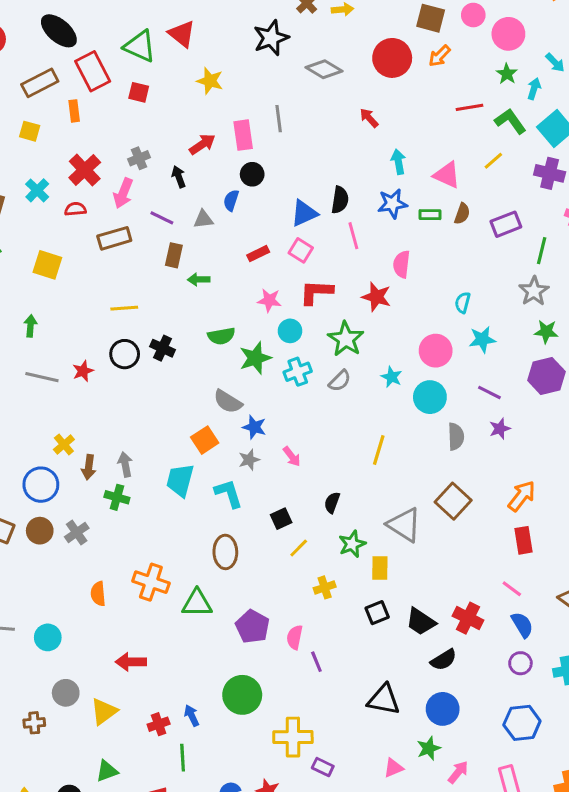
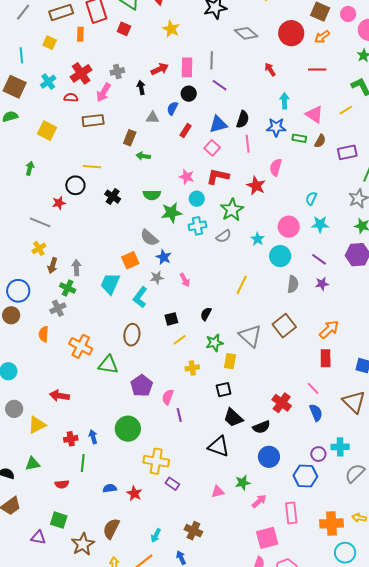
red line: (469, 107) -> (317, 70), moved
purple line: (162, 218) -> (220, 85), moved
red rectangle: (258, 254) -> (186, 130), moved, turned -40
black circle: (125, 354) -> (75, 185), moved
gray line: (42, 377) -> (40, 222), moved
blue circle: (41, 485) -> (18, 291), moved
cyan L-shape: (229, 493) -> (140, 297), turned -135
brown circle: (40, 531) -> (11, 315), moved
gray cross: (77, 532) -> (58, 308), moved
orange semicircle: (98, 594) -> (44, 334), moved
black trapezoid: (421, 622) -> (233, 418), moved
purple circle: (520, 663) -> (318, 454), moved
blue circle: (443, 709) -> (269, 457), moved

